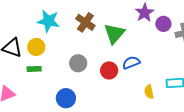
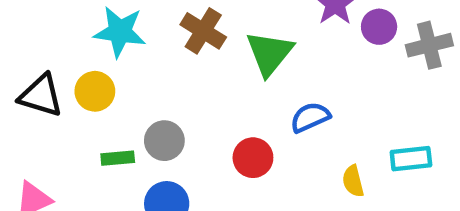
gray circle: (78, 63) -> (164, 141), moved
green rectangle: (34, 69) -> (118, 158), moved
red circle: (109, 70) -> (253, 158), moved

